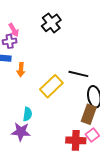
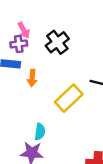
black cross: (51, 23) -> (57, 42), moved

